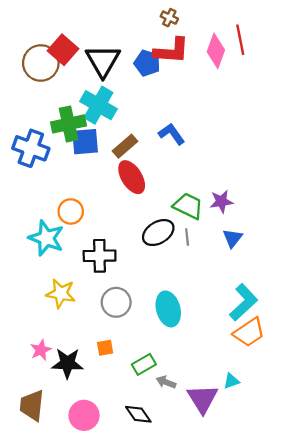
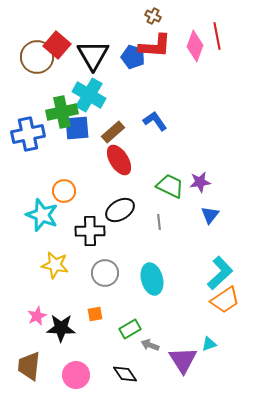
blue cross: (31, 148) -> (28, 134), turned -32
black ellipse: (158, 233) -> (120, 210), moved
gray line: (187, 237) -> (159, 222), moved

